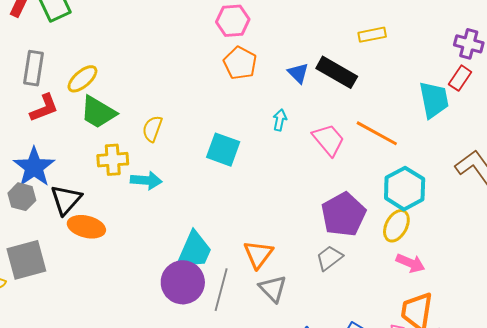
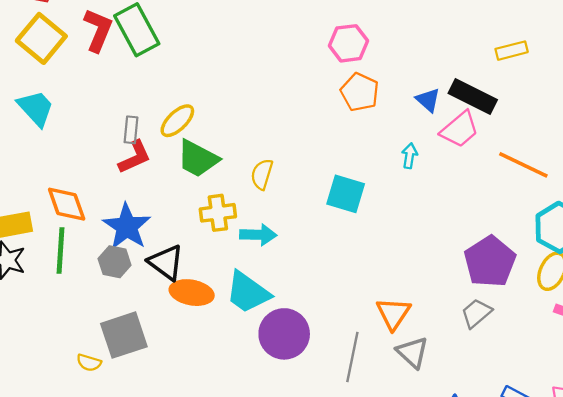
gray rectangle: (33, 68) -> (131, 130), moved, size x0.7
pink trapezoid: (328, 140) -> (460, 129), moved, turned 93
black triangle: (66, 200) -> (166, 262), turned -32
cyan trapezoid: (194, 251) -> (248, 292), moved, turned 105
purple circle: (183, 282) -> (284, 334), moved

